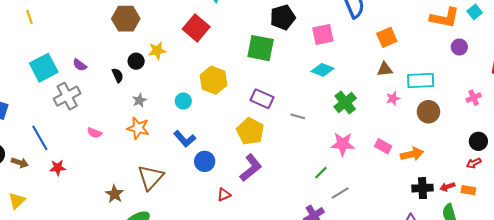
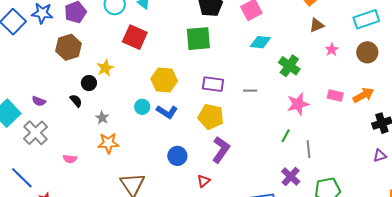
cyan rectangle: (421, 80) -> (366, 19), moved
blue L-shape: (185, 139) -> (167, 112), moved
gray line: (340, 193) -> (308, 149), turned -48

